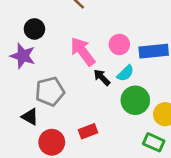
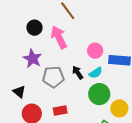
pink arrow: (83, 51) -> (59, 37), moved
purple star: (23, 56) -> (32, 59), moved
gray pentagon: (50, 92) -> (53, 77), moved

